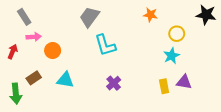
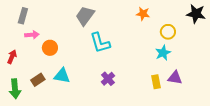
gray rectangle: (24, 17) -> (23, 16), turned 49
red arrow: (13, 52) -> (12, 57), moved
brown rectangle: (34, 78) -> (38, 80), moved

